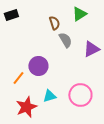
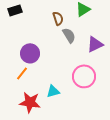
purple circle: (38, 66) -> (30, 53), moved
pink circle: (80, 95) -> (84, 76), moved
red star: (26, 107) -> (30, 102), turned 30

